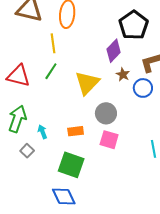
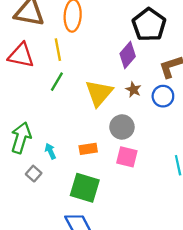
brown star: (123, 74) -> (133, 90), moved
red triangle: (18, 76) -> (21, 55), moved

